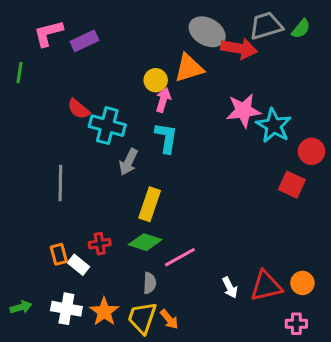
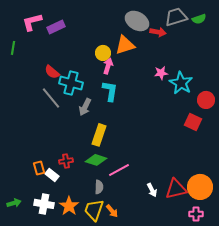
green semicircle: (301, 29) -> (199, 19), turned 32
red arrow: (239, 48) -> (158, 32), size x0.7
pink star: (243, 110) -> (161, 73), size x0.6
gray line: (60, 183) -> (51, 98), moved, turned -40
orange circle: (302, 283) -> (200, 187), size x1.6

